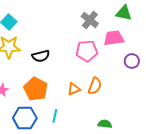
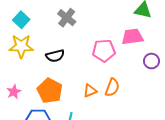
gray cross: (90, 20) -> (67, 18), moved

